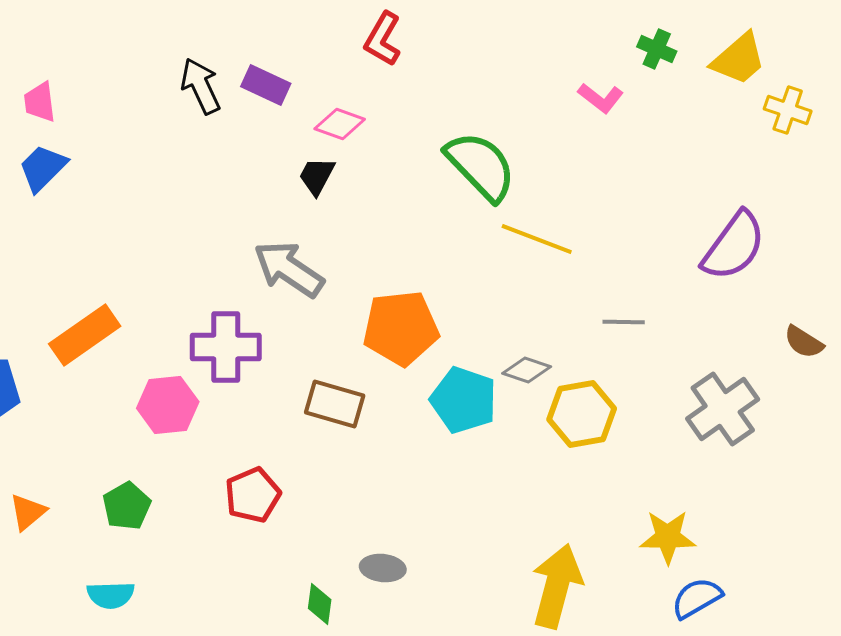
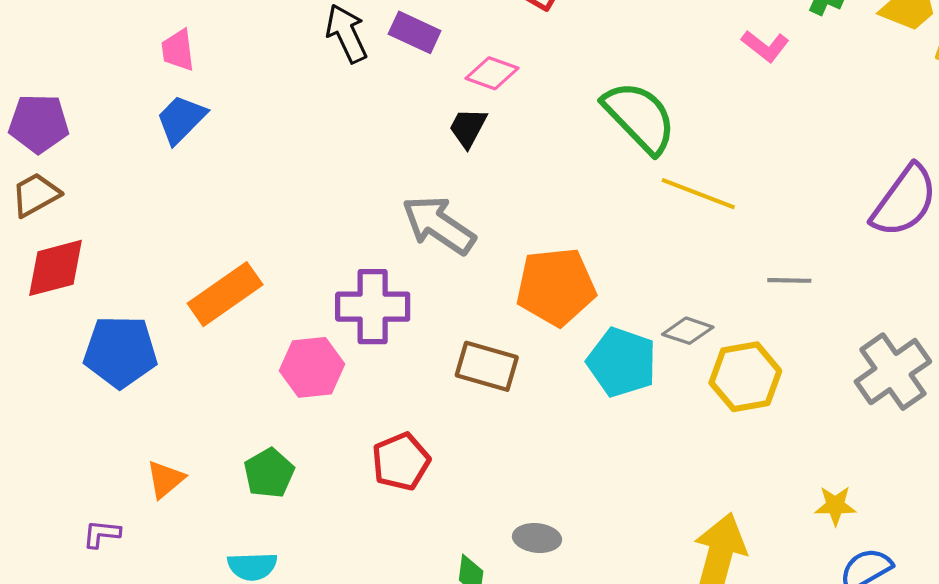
yellow star: (668, 537) -> (835, 506), size x0.7

